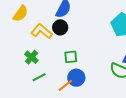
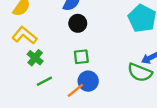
black circle: (60, 27) -> (78, 23), moved
yellow L-shape: (42, 31) -> (25, 35), moved

